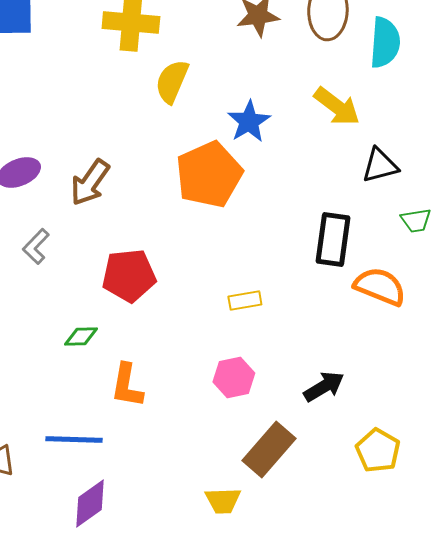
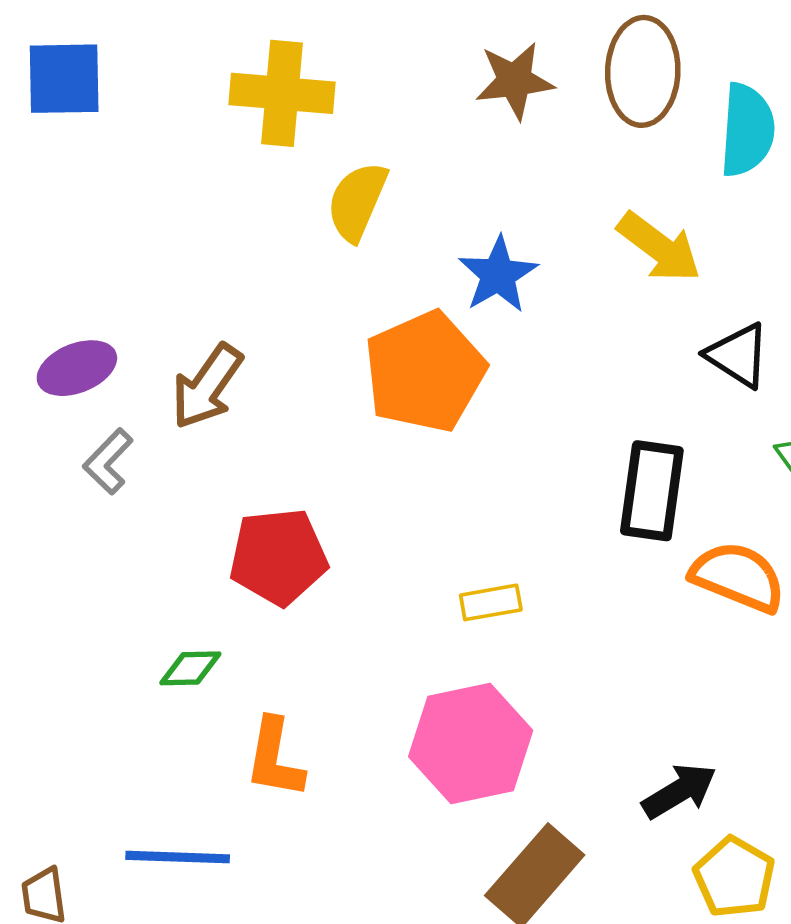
black triangle: (380, 166) -> (738, 355), turned 48
gray L-shape: (36, 246) -> (108, 461), moved
pink hexagon: (234, 378) -> (471, 743), size x1.6
black arrow: (324, 386) -> (679, 791), moved

